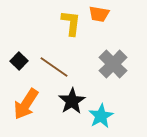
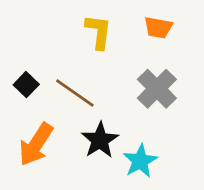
orange trapezoid: (99, 14) -> (158, 28), moved

